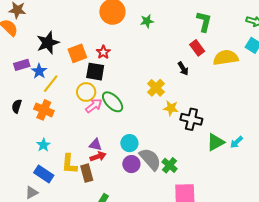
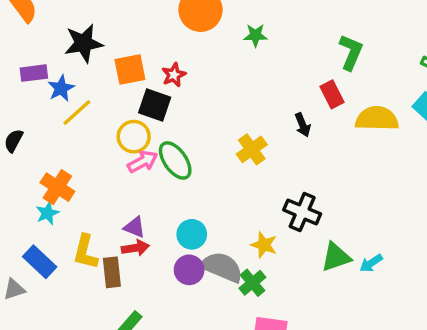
yellow star: (171, 108) -> (264, 245), moved
orange cross: (44, 110) -> (57, 187), moved
gray semicircle: (150, 159) -> (222, 267), turned -35

